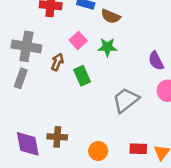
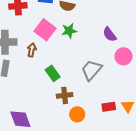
pink square: (78, 40) -> (45, 30), size x1.5
green rectangle: (82, 76) -> (53, 73), moved
brown cross: (57, 137) -> (65, 95), moved

